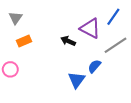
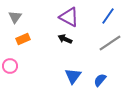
purple triangle: (90, 28) -> (69, 17), moved
blue semicircle: (94, 66) -> (100, 80), moved

